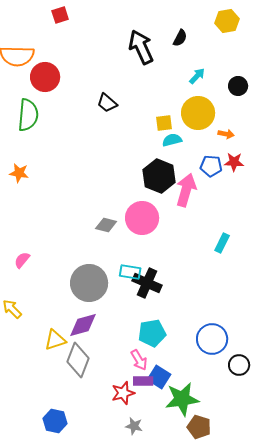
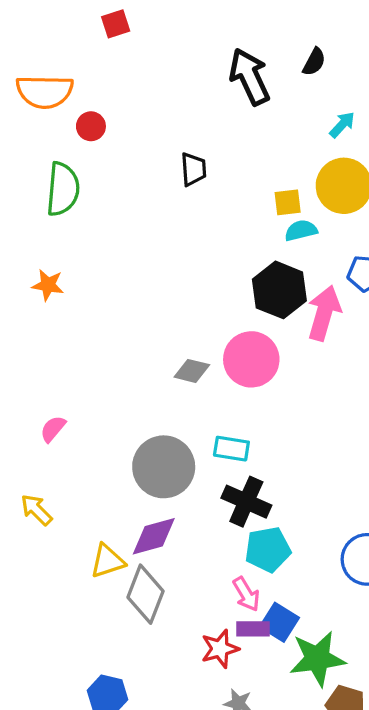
red circle: (45, 77) -> (91, 126), size x0.6
black trapezoid: (107, 103) -> (193, 169), turned -135
black cross: (147, 283) -> (246, 502), moved

